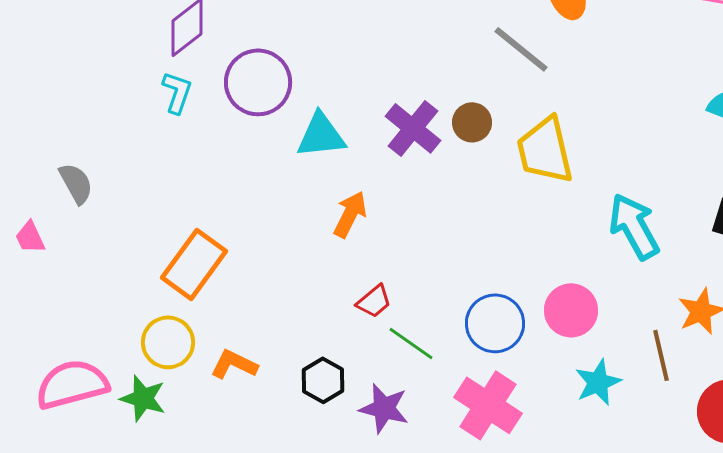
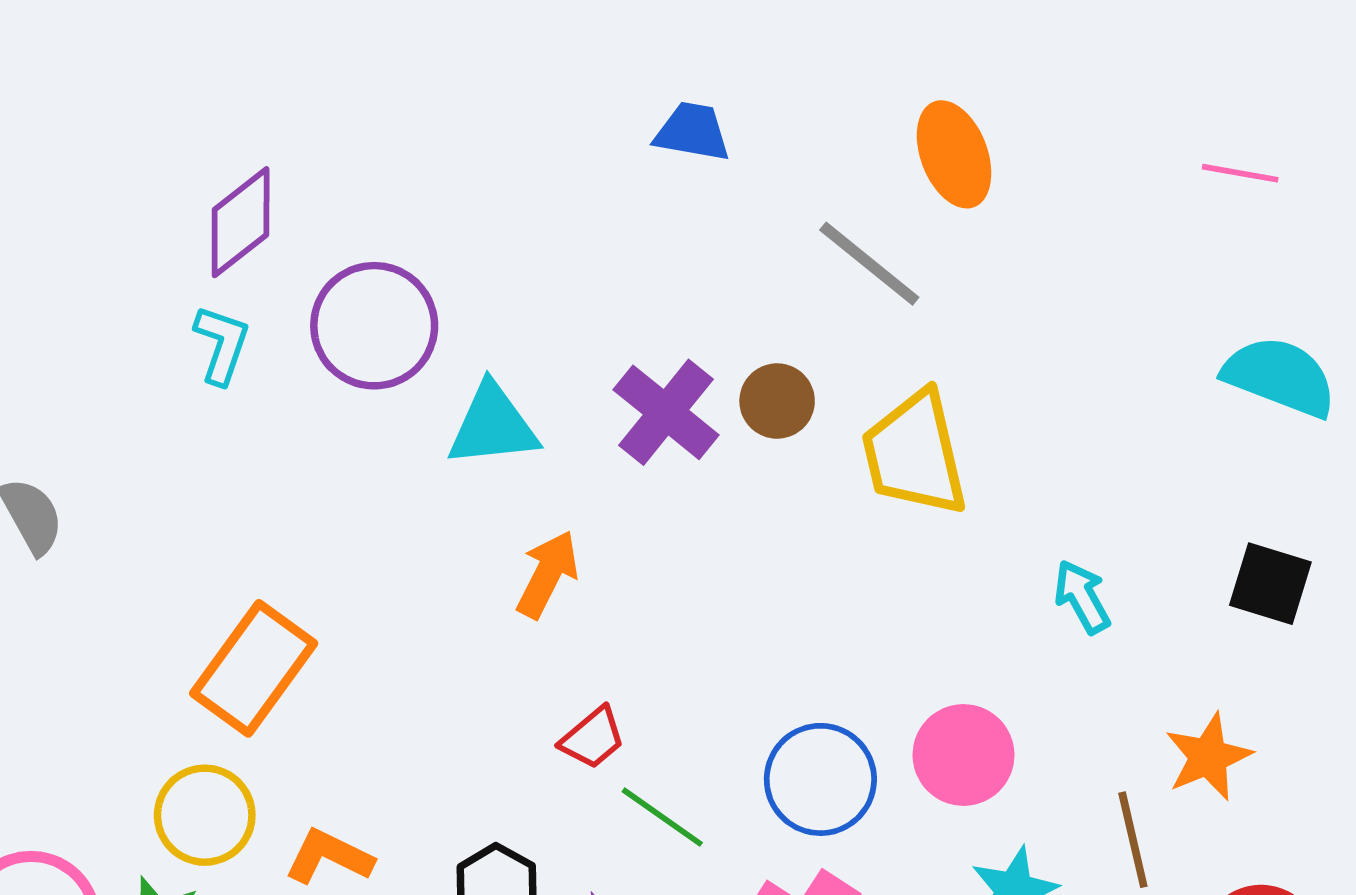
cyan arrow: (634, 226) -> (1082, 597), size x0.6

